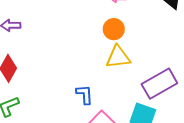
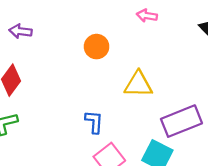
orange circle: (114, 29) -> (97, 47), moved

